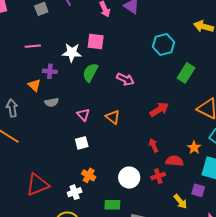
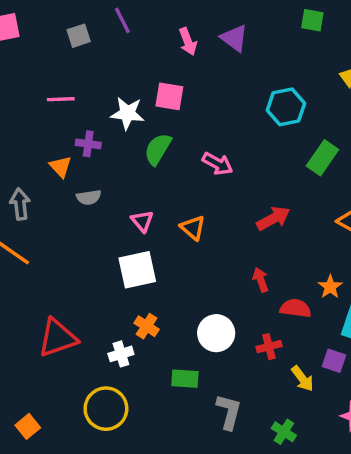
white square: (82, 143) -> (137, 270), size x1.6
red cross: (158, 176) -> (269, 347), moved

